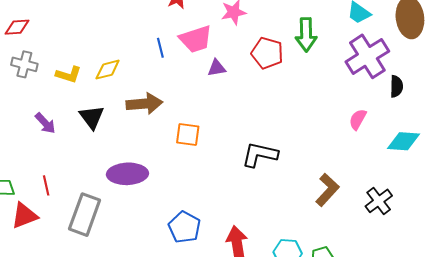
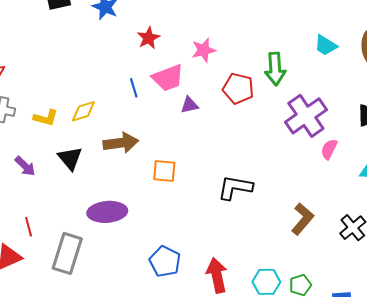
purple cross: (367, 56) -> (306, 116), moved

